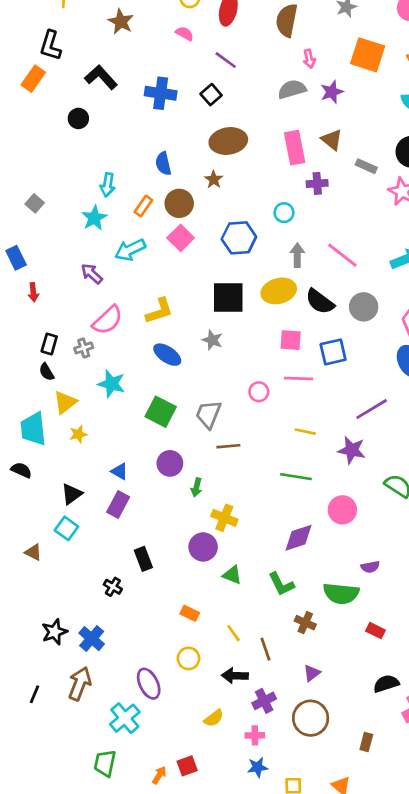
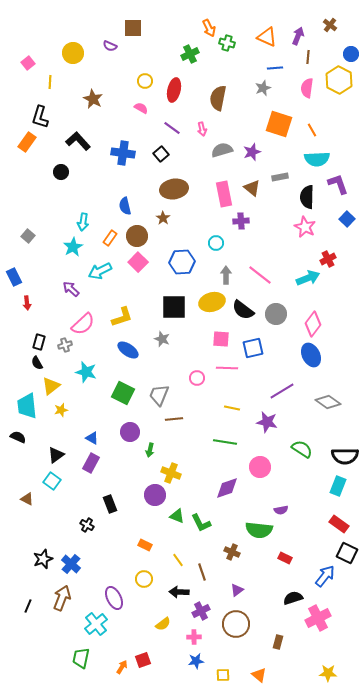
pink arrow: (309, 59) -> (202, 129), moved
gray rectangle: (366, 166) -> (280, 177), moved, turned -35
green L-shape: (281, 584) -> (201, 523), moved

